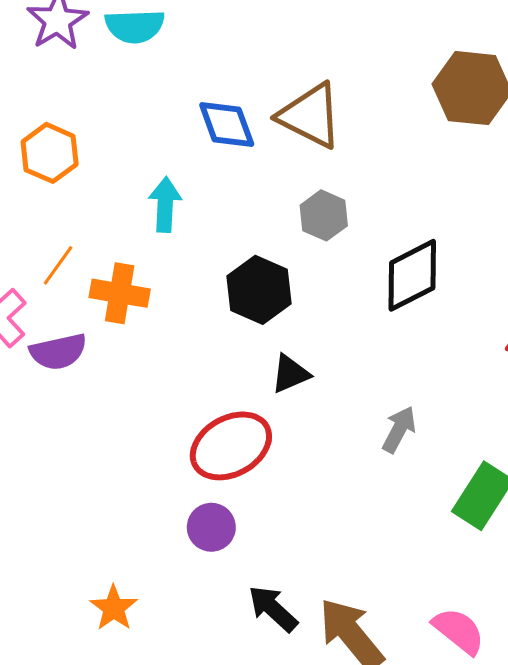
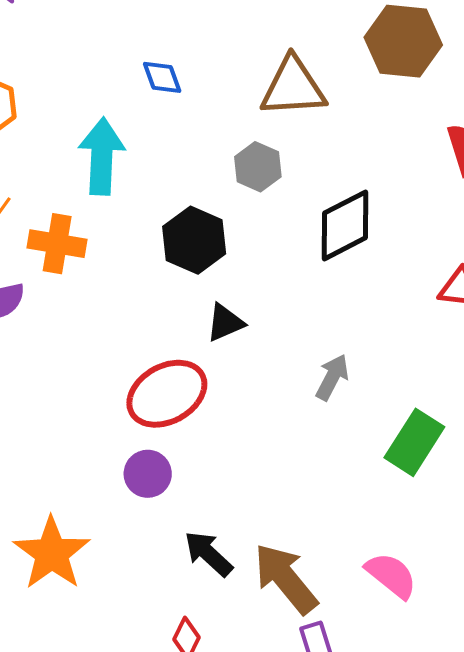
brown triangle: (310, 116) -> (293, 87), moved, turned -30
blue diamond: (227, 125) -> (162, 77), size x0.7
cyan arrow: (165, 205) -> (102, 156), size x1.4
orange star: (114, 608) -> (52, 553), size x1.6

